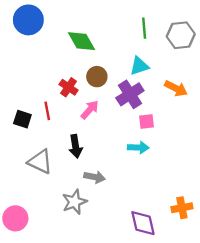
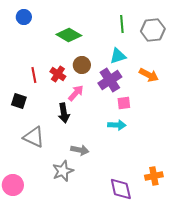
blue circle: (28, 20) -> (24, 17), size x0.6
green diamond: (82, 41) -> (69, 35), turned -30
red line: (47, 111) -> (34, 75), moved
black arrow: (76, 146) -> (64, 113), moved

